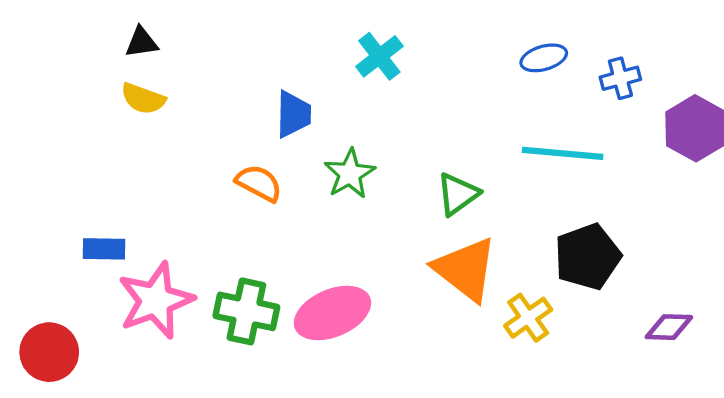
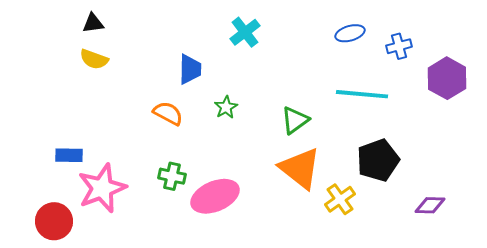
green star: (350, 174) -> (226, 107), size x0.7
green cross: (246, 311) -> (172, 176), moved, size x0.7
red circle: (49, 352) -> (54, 221), moved

